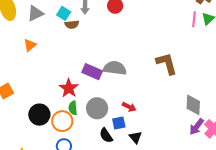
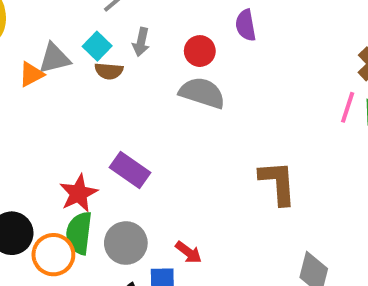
gray triangle: (35, 13) -> (54, 58), moved
orange triangle: (30, 45) -> (31, 74), moved
gray semicircle: (115, 68) -> (202, 93), moved
green semicircle: (73, 108) -> (79, 233), size x1.5

